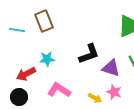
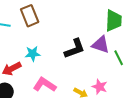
purple triangle: (111, 68) -> (101, 45), moved

